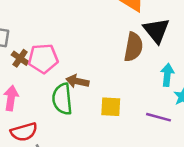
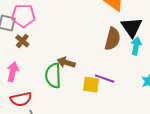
pink pentagon: (43, 58) -> (23, 16), moved
cyan arrow: (167, 75) -> (136, 46), moved
purple line: (159, 117) -> (105, 79), moved

